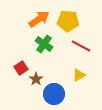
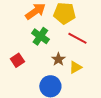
brown star: (36, 79) -> (58, 59), moved

